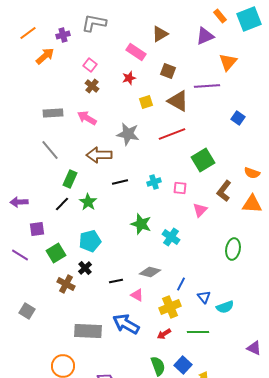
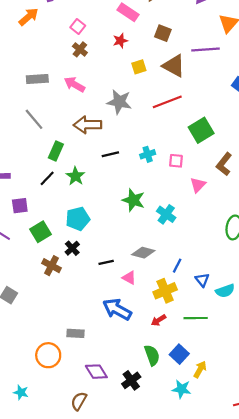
gray rectangle: (88, 331) -> (76, 333), moved, size x0.6

